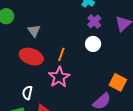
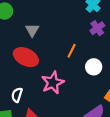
white circle: (93, 44) -> (94, 67), moved
orange line: (61, 54) -> (72, 51), moved

